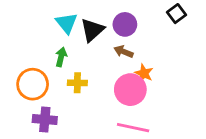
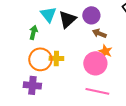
brown arrow: (124, 52) -> (99, 33), moved
green arrow: (61, 57) -> (33, 32), moved
orange circle: (33, 84) -> (40, 59), moved

